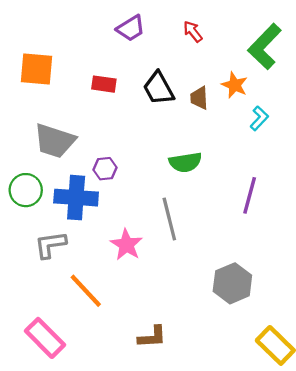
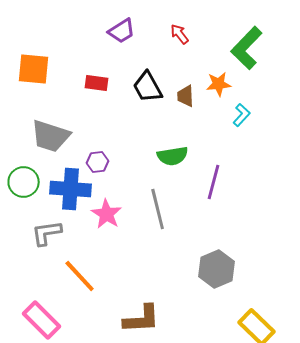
orange star: (235, 85) -> (219, 84), turned -30
purple line: (250, 195) -> (214, 182), moved
pink star: (126, 245) -> (107, 214), moved
brown L-shape: (152, 337) -> (142, 319), size x1.4

